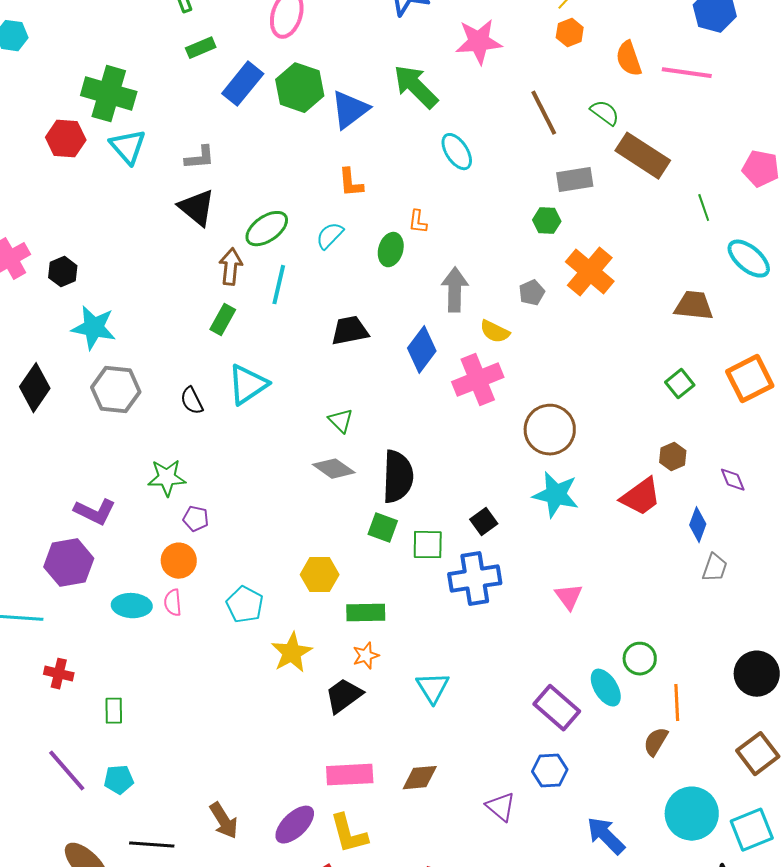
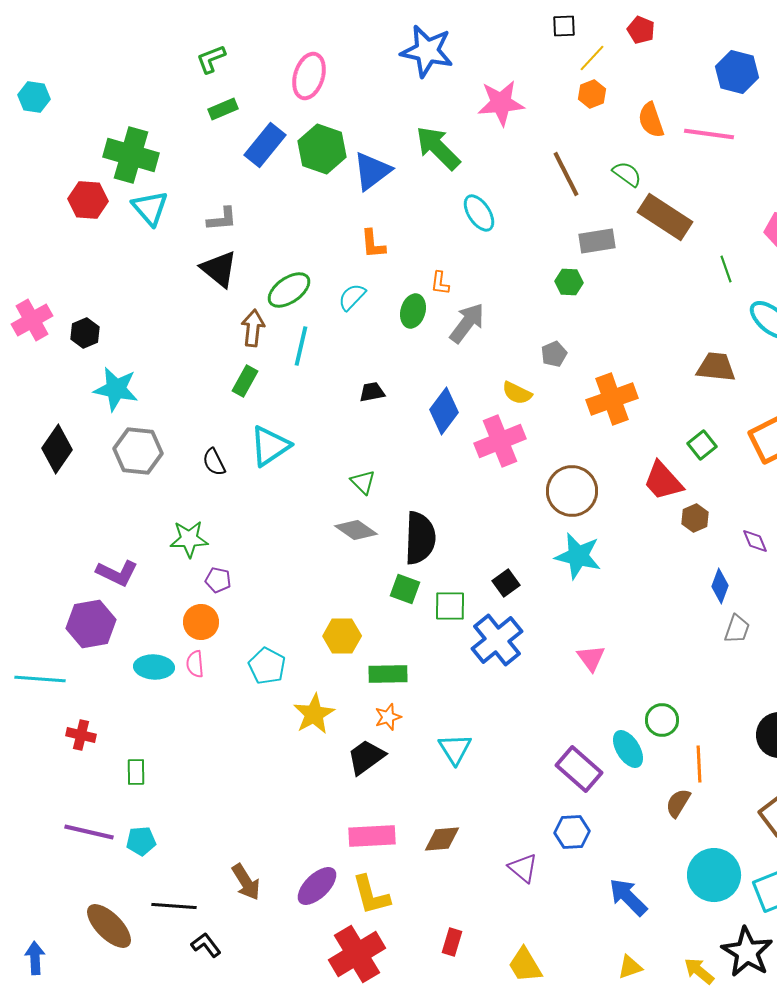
orange cross: (590, 272) -> (612, 399), moved, turned 30
gray arrow: (455, 290) -> (467, 323), moved, turned 36
black trapezoid: (350, 331) -> (372, 392), size x0.7
red trapezoid: (641, 497) -> (663, 481), moved, turned 84
blue cross: (475, 579) -> (497, 640), turned -30
purple line: (67, 771) -> (89, 832), turned -36

